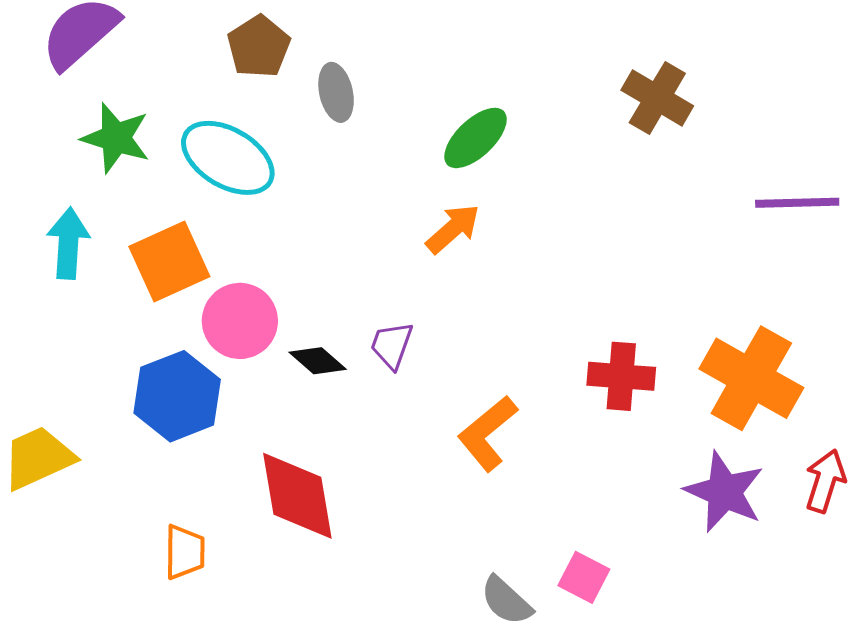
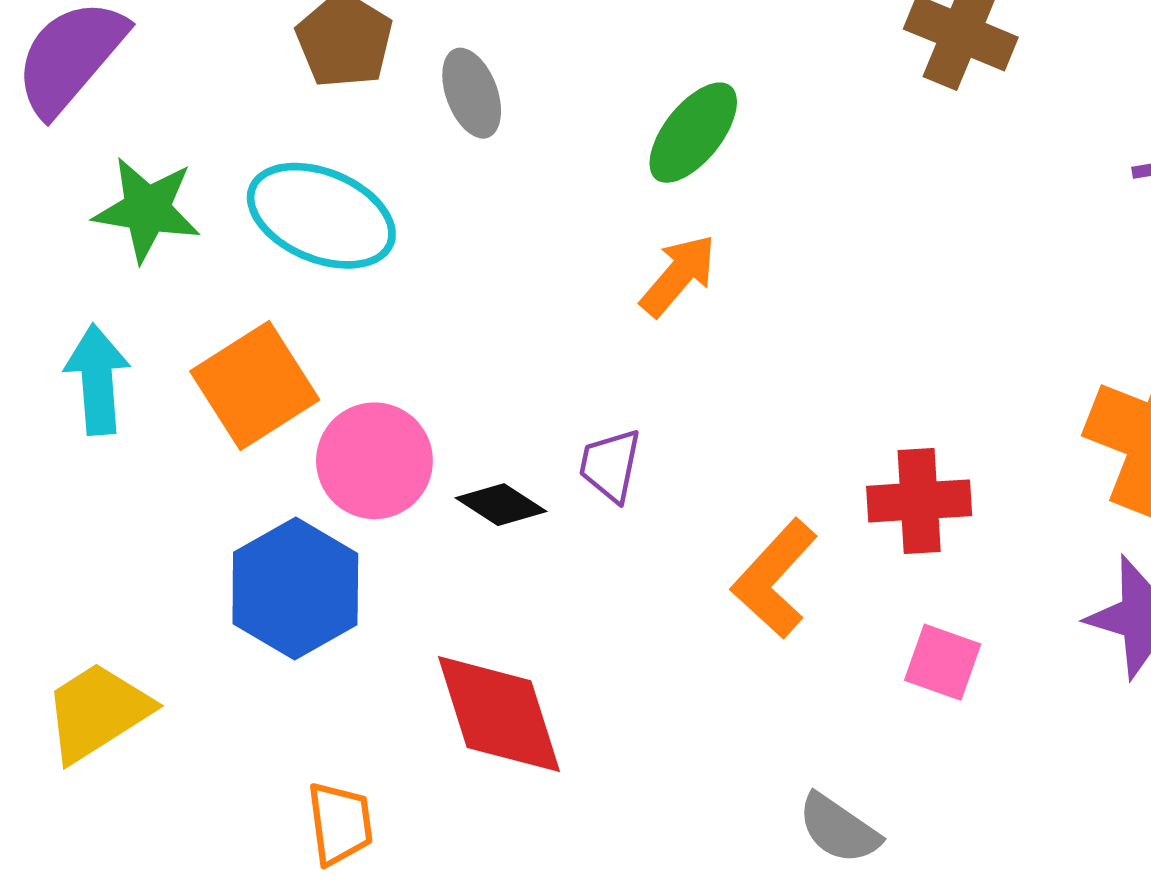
red cross: (621, 376) -> (919, 501), moved
pink square: (584, 577) -> (943, 662), moved

